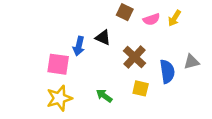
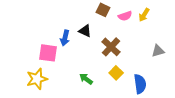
blue semicircle: (167, 71) -> (140, 84), moved
yellow square: (141, 88) -> (116, 73), turned 32
yellow star: (59, 98) -> (37, 79), moved

